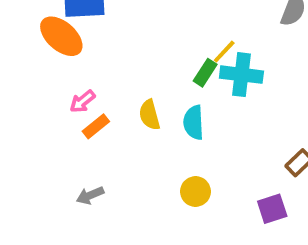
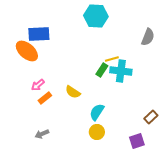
yellow line: (224, 52) -> (112, 59), turned 32
yellow semicircle: (149, 115) -> (73, 92), turned -42
cyan semicircle: (194, 122) -> (97, 112), moved, turned 36

